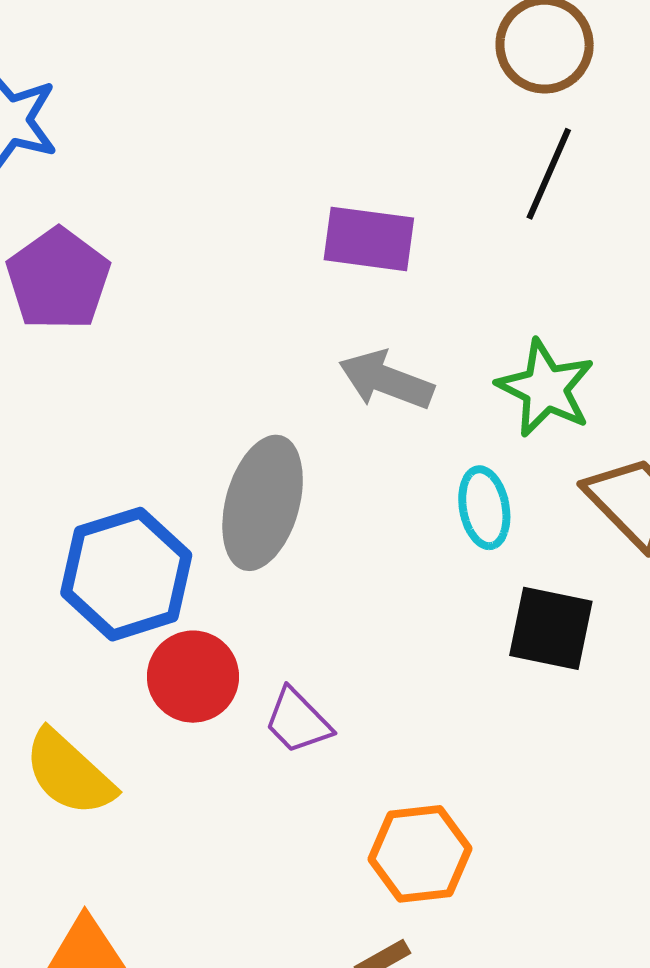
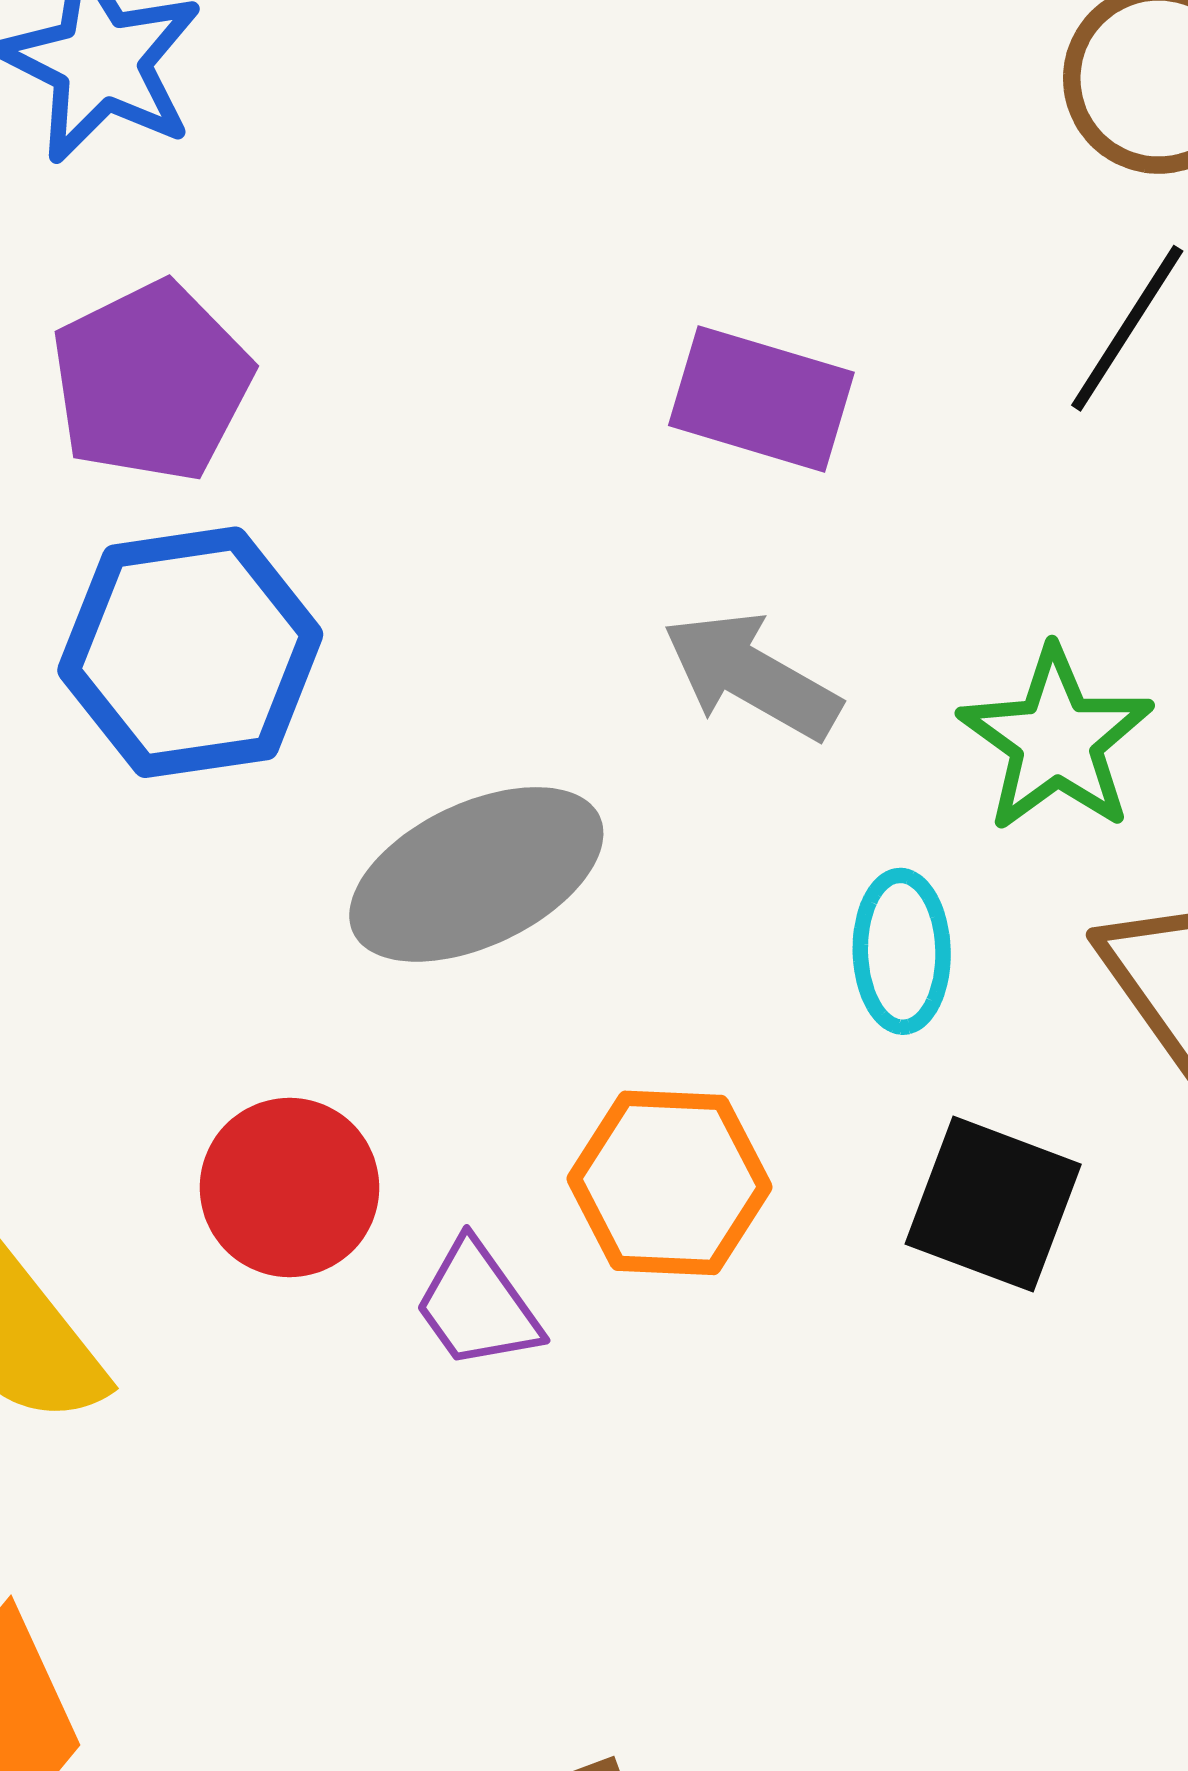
gray ellipse: (263, 503) -> (476, 874), turned 40
blue hexagon: (126, 574) -> (190, 652), moved
orange hexagon: (420, 854) -> (669, 1183), moved

